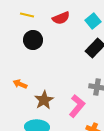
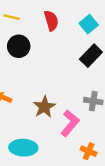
red semicircle: (61, 18) -> (51, 21), turned -84
brown star: (44, 100) -> (44, 107), moved

